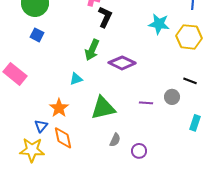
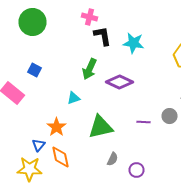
black L-shape: (105, 17) -> (102, 36), turned -35
cyan star: (159, 24) -> (134, 43), moved
blue square: (37, 35) -> (34, 70), moved

